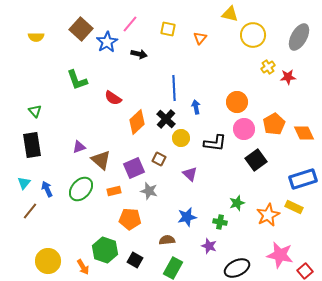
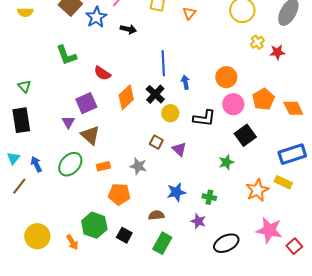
purple triangle: (79, 147) -> (68, 122), turned -40
brown square: (159, 159) -> (156, 142), moved
purple square: (134, 168) -> (86, 103), moved
green star: (237, 203) -> (226, 162), moved

